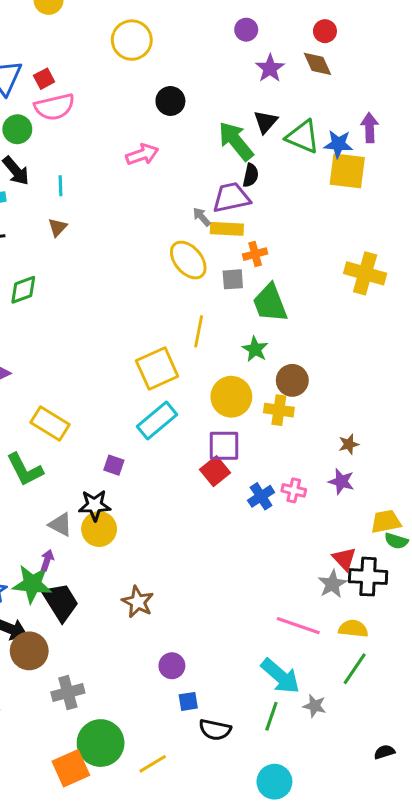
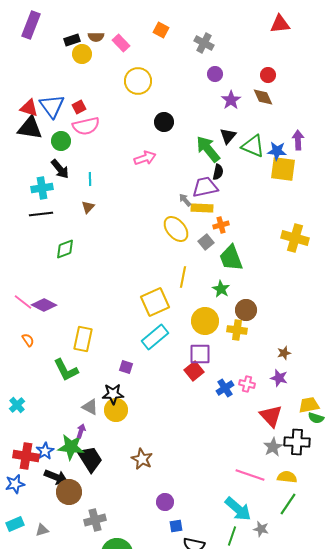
gray square: (233, 279) -> (206, 242), turned -35
yellow rectangle: (50, 423) -> (83, 339), turned 70
red triangle: (344, 559) -> (271, 416), moved, size x1.4

